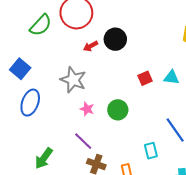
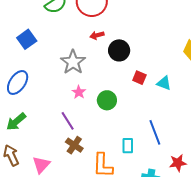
black circle: (115, 39) -> (119, 50), moved
red square: (145, 78) -> (139, 78), turned 32
blue ellipse: (30, 103) -> (18, 82), moved
green arrow: (44, 158) -> (16, 122), moved

